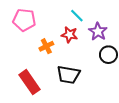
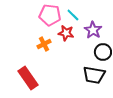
pink pentagon: (24, 20) -> (50, 15), moved
black trapezoid: (68, 75) -> (94, 75), moved

